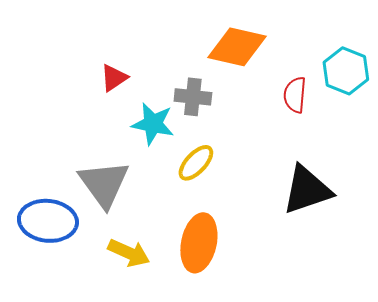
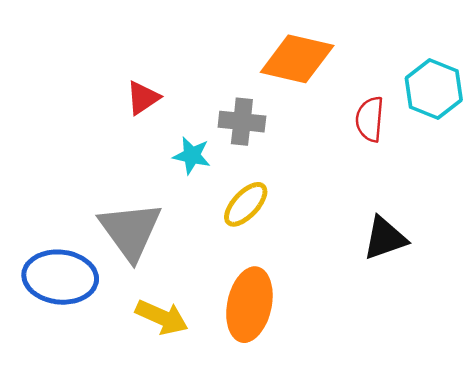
cyan star: (153, 124) -> (192, 155), size x0.7
black triangle: (307, 190) -> (385, 238), size x0.7

